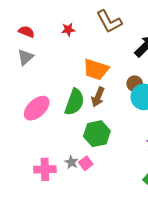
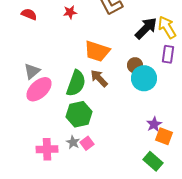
gray triangle: (25, 57) -> (32, 71), moved
brown arrow: (98, 97) -> (99, 78), turned 114
green hexagon: (97, 134) -> (79, 114), moved

